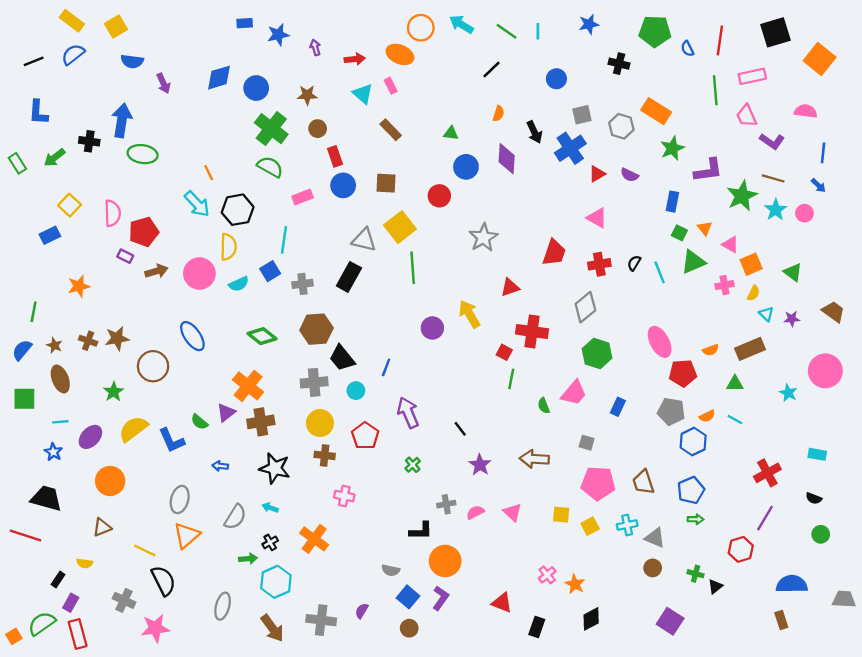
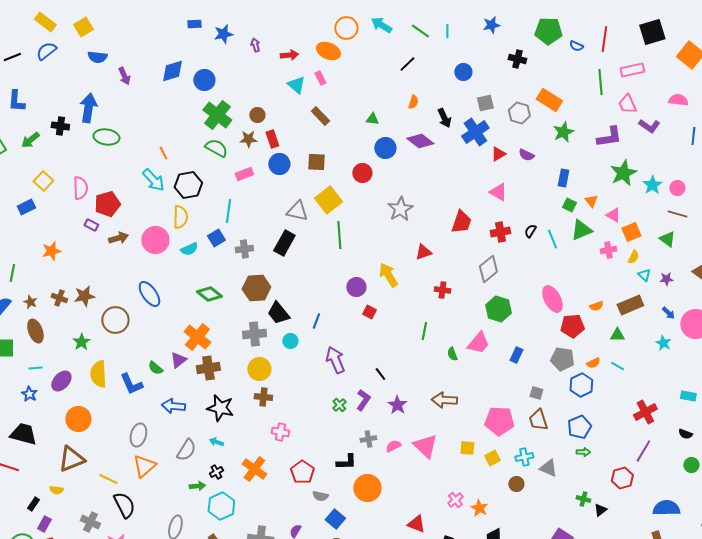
blue semicircle: (687, 49) -> (576, 46), turned -40
brown star: (307, 95) -> (248, 139), moved
purple diamond: (507, 159) -> (420, 141), turned -56
purple L-shape: (708, 170) -> (609, 137), moved
brown line: (773, 178) -> (677, 214), moved
blue arrow: (818, 185) -> (668, 313), moved
red cross: (532, 331) -> (442, 290), size x0.6
red square: (504, 352) -> (369, 312), moved
yellow semicircle: (133, 429) -> (98, 374), turned -56
red pentagon: (365, 436) -> (302, 472), moved
gray square: (587, 443) -> (536, 393), moved
blue arrow: (220, 466) -> (173, 406), size x1.6
pink triangle: (512, 512) -> (425, 446), size x1.5
brown triangle: (102, 527) -> (71, 459), size x1.6
brown circle: (653, 568) -> (516, 484), moved
purple L-shape: (440, 598) -> (363, 400), moved

